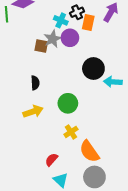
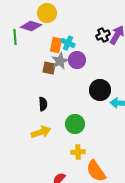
black cross: (77, 12) -> (103, 35), moved
orange rectangle: (88, 22) -> (56, 45), moved
yellow cross: (71, 132) -> (78, 152), turned 32

